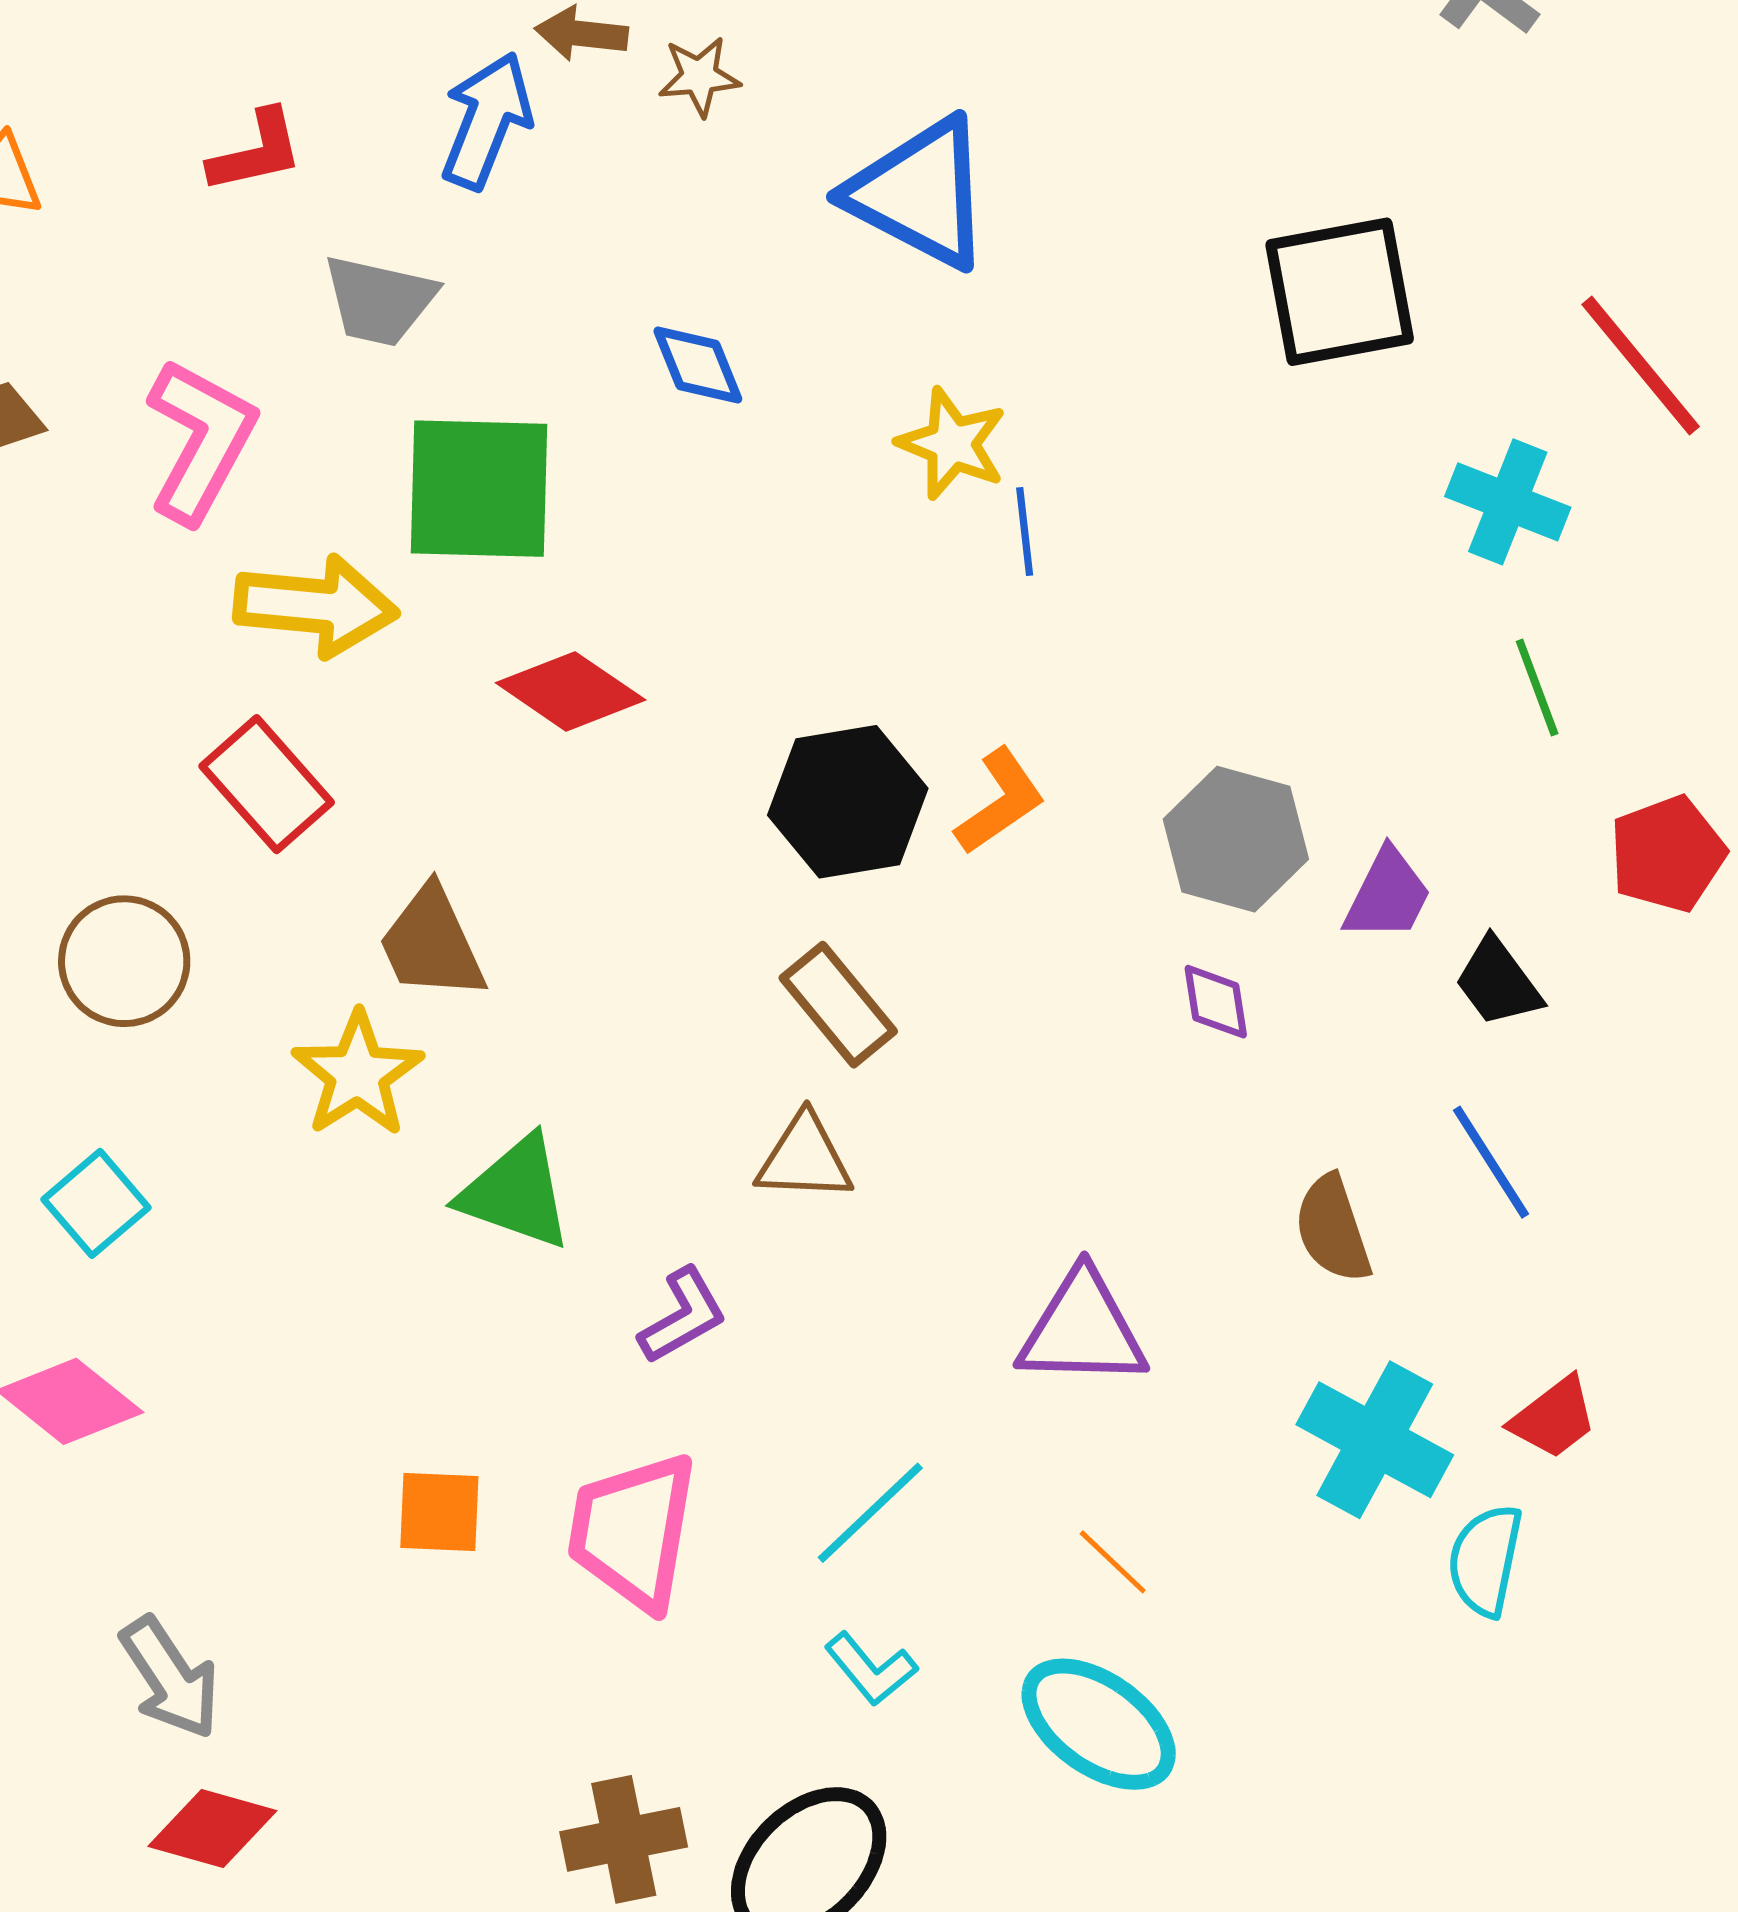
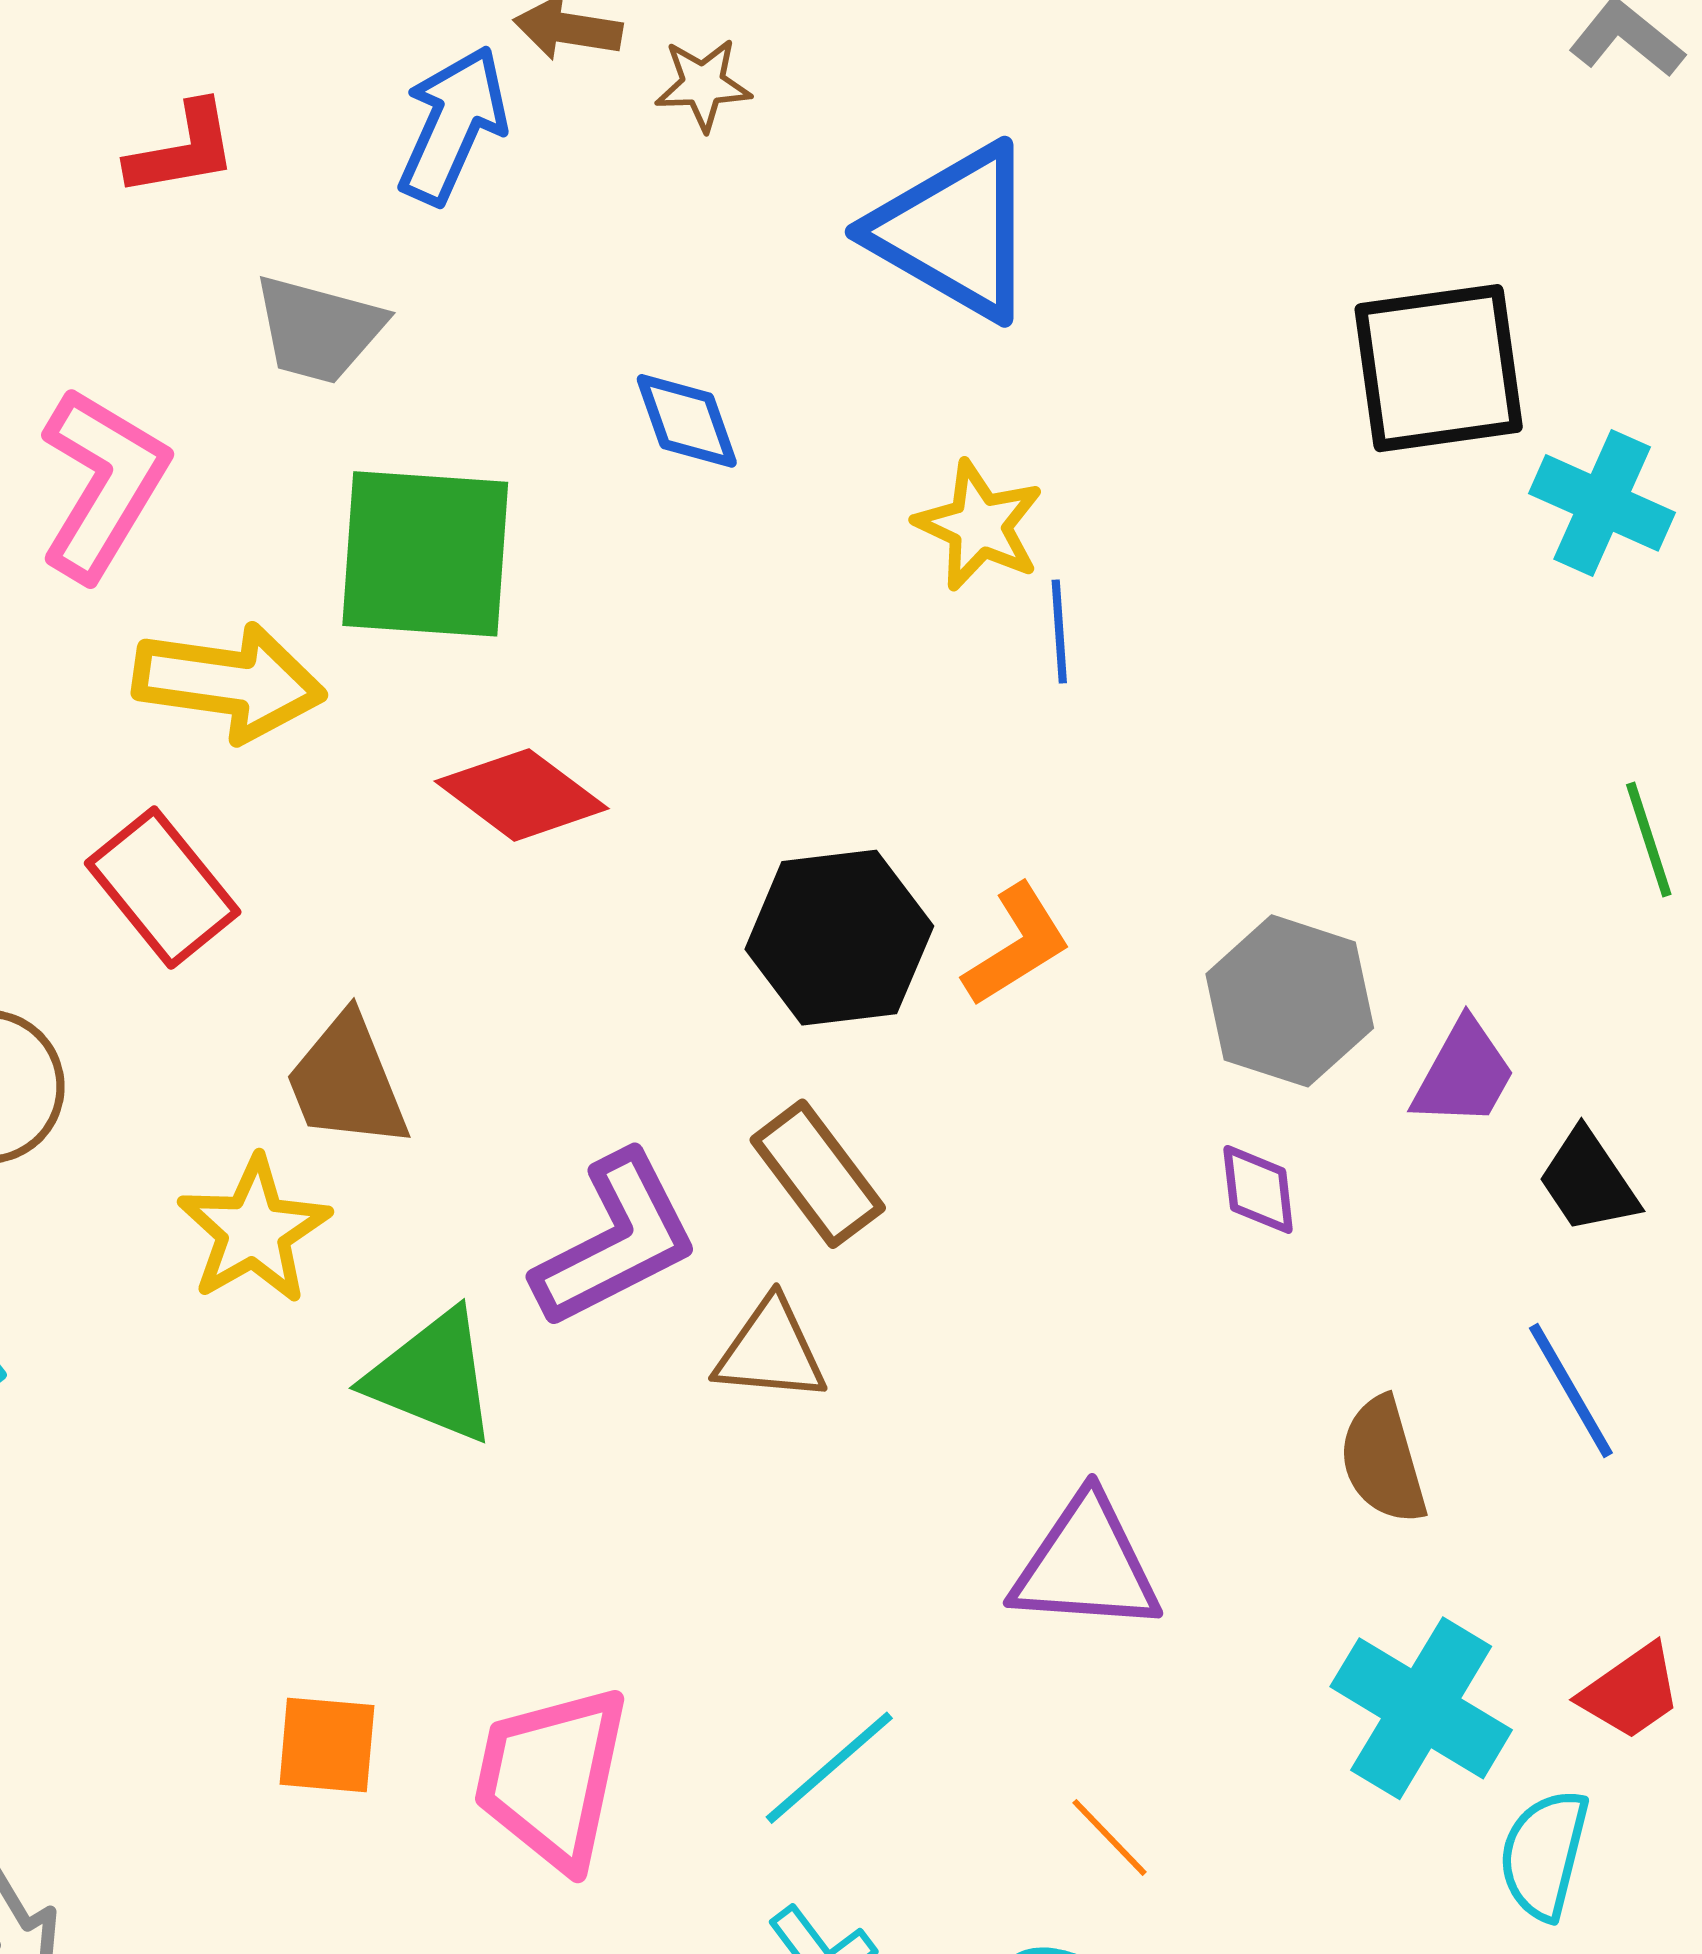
cyan cross: (1508, 502) -> (1602, 503), moved
purple L-shape: (683, 1316) -> (616, 1240), moved, size x1.6

